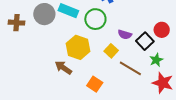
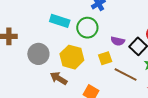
gray circle: (44, 14) -> (38, 54), moved
yellow square: (111, 51) -> (105, 58), turned 32

